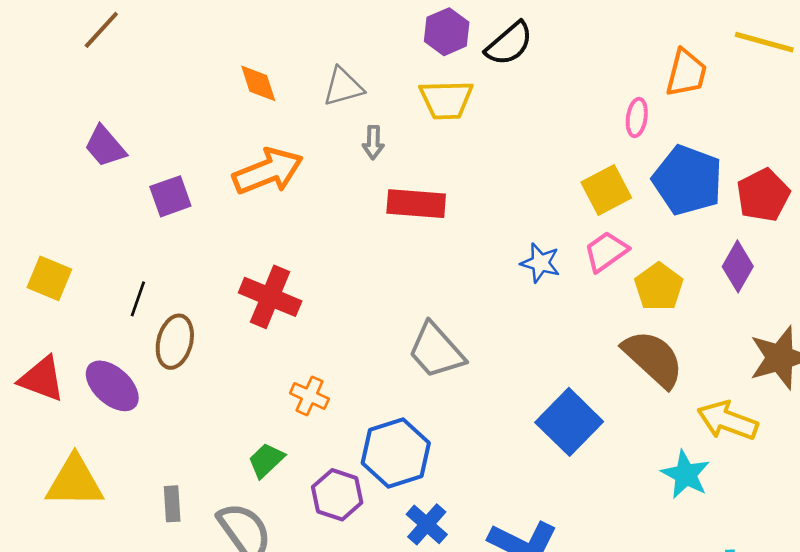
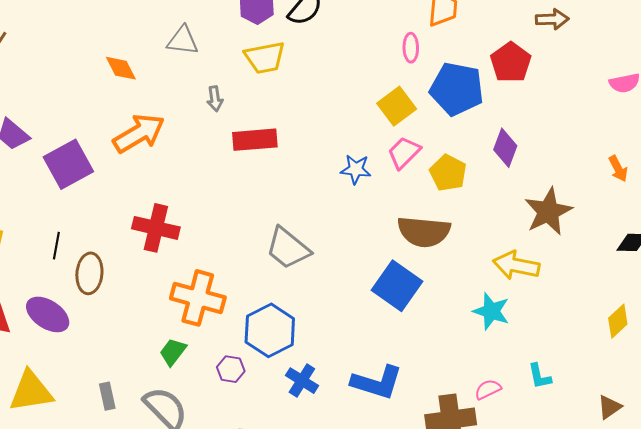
gray triangle: (343, 87) -> (183, 41), moved, turned 32
red pentagon: (763, 195) -> (511, 62), moved
purple square: (170, 196) -> (68, 164), size x1.5
brown semicircle: (653, 359) -> (424, 232), moved, turned 152
orange cross: (309, 396) -> (198, 298), size x1.8
purple hexagon: (337, 495) -> (231, 369), size x0.7

